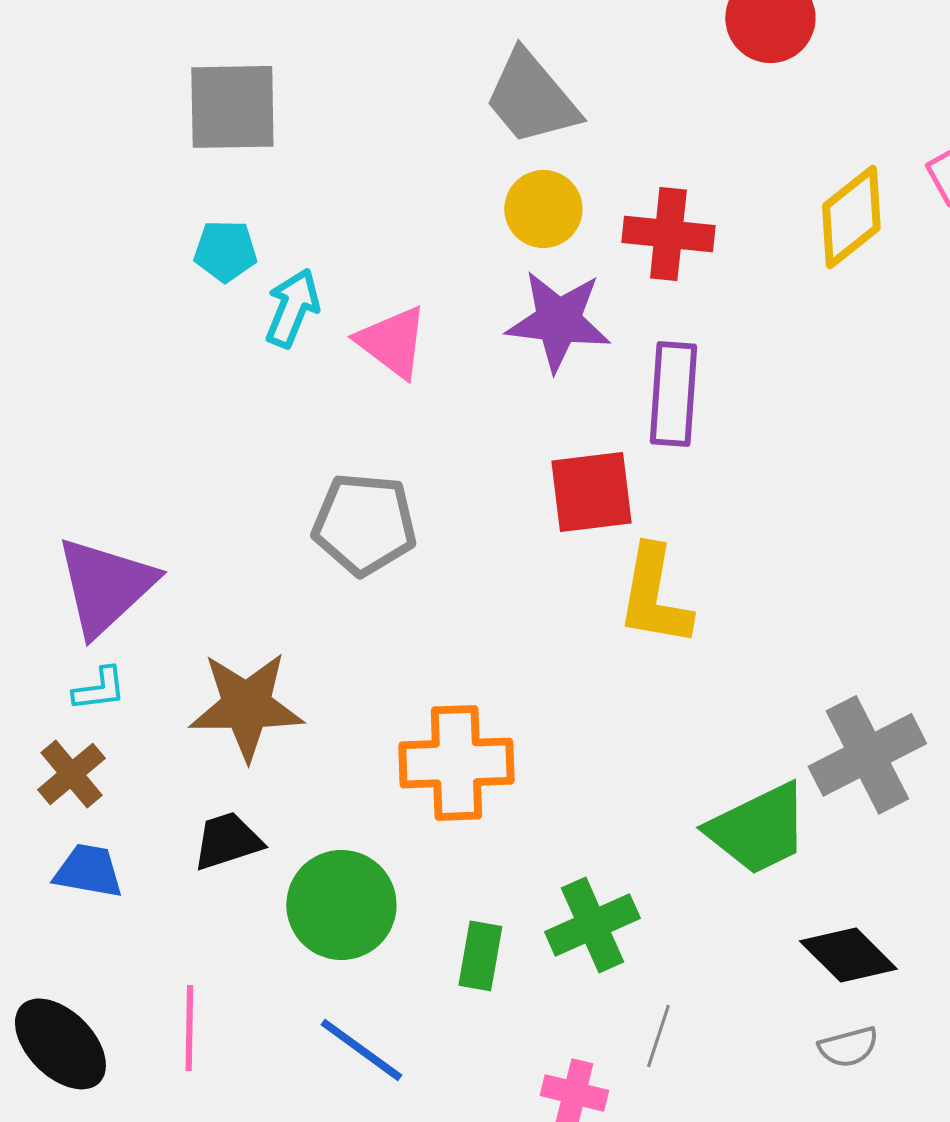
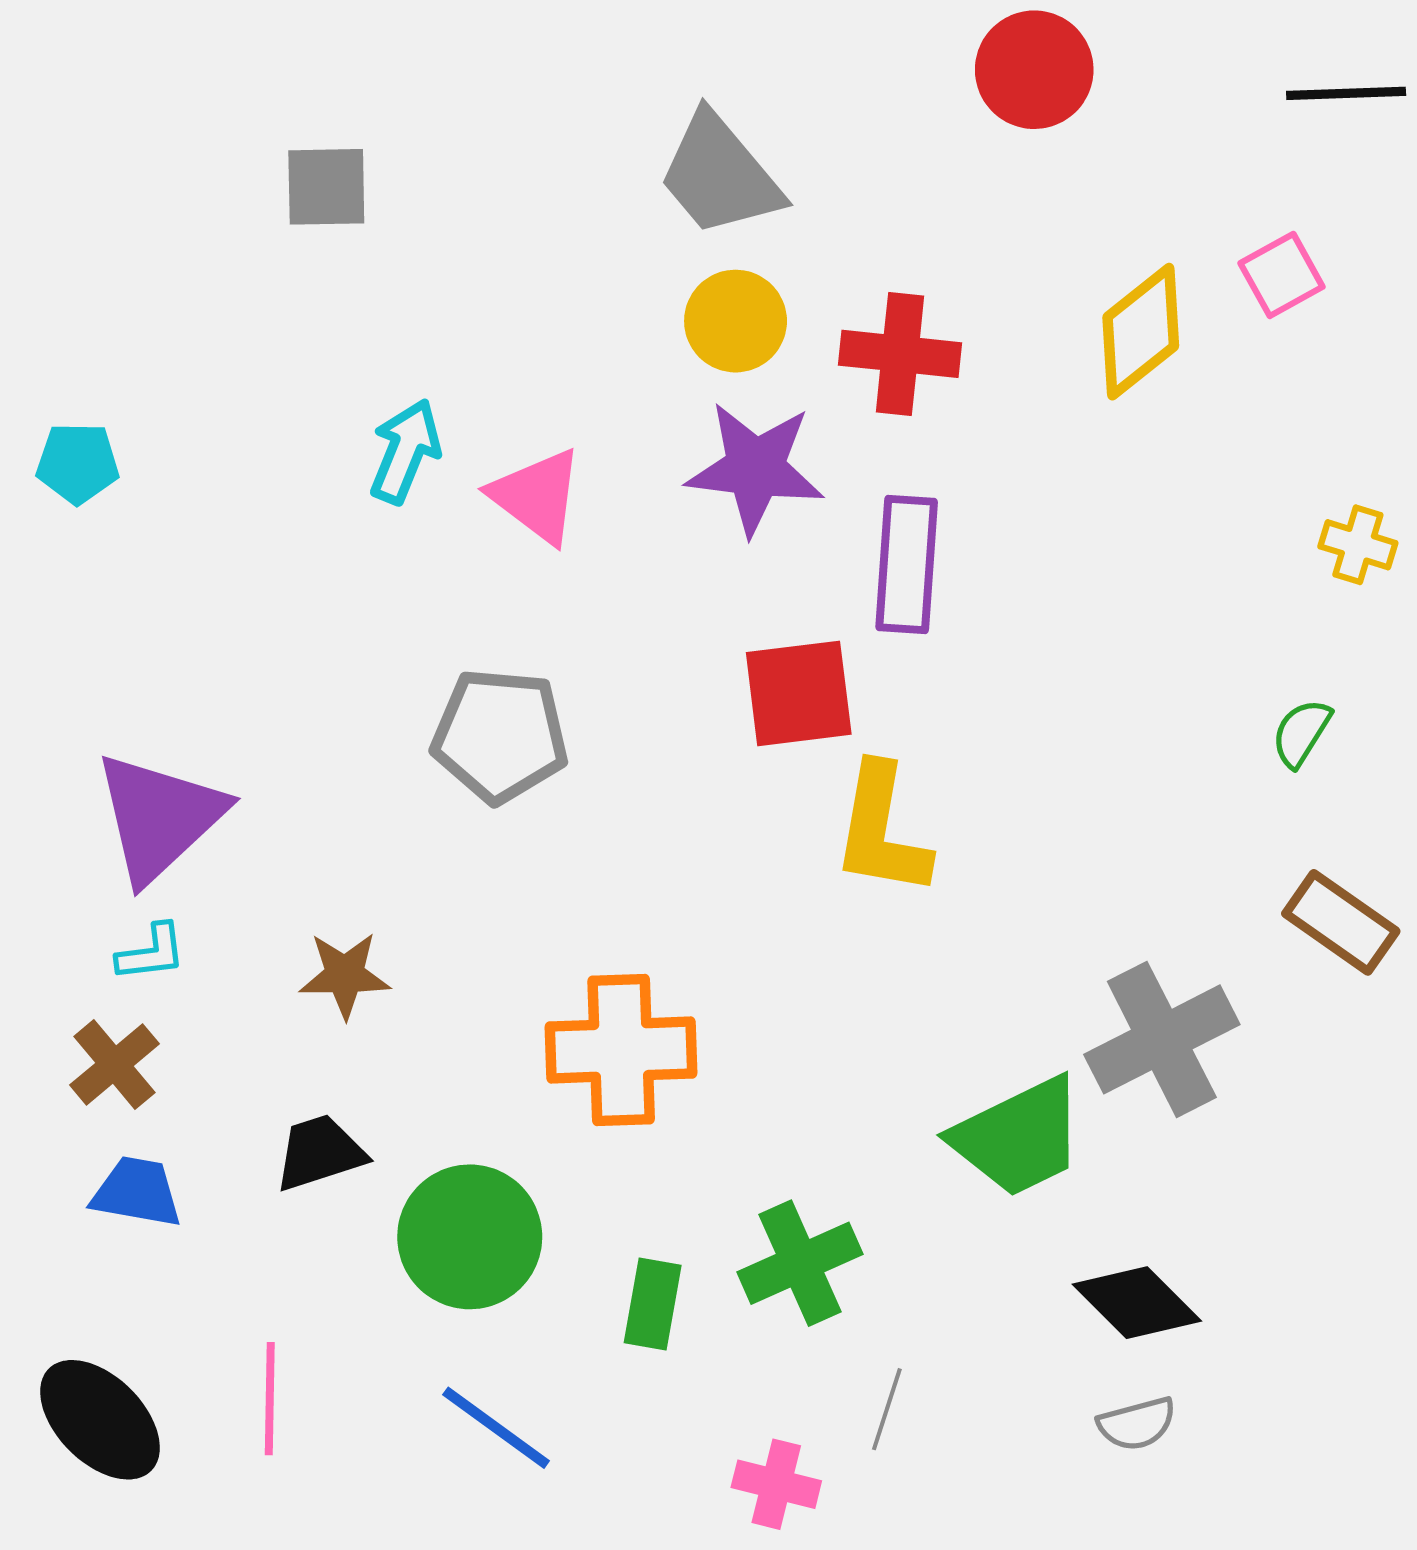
gray square: (232, 107) -> (326, 187), size x0.7
cyan pentagon: (225, 251) -> (78, 463), moved
brown star: (246, 706) -> (345, 975), size x0.6

